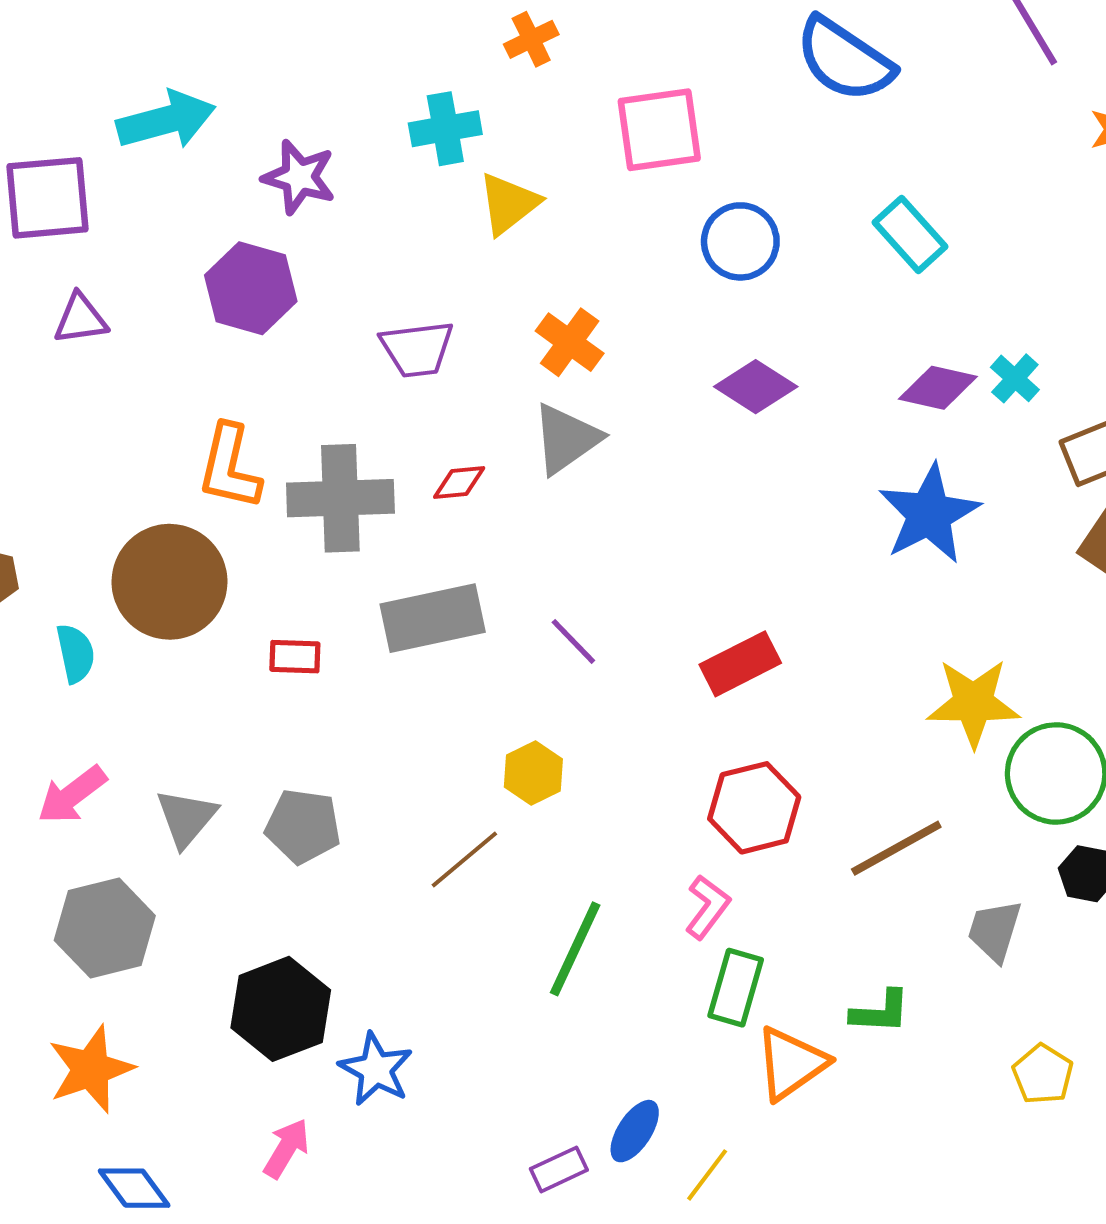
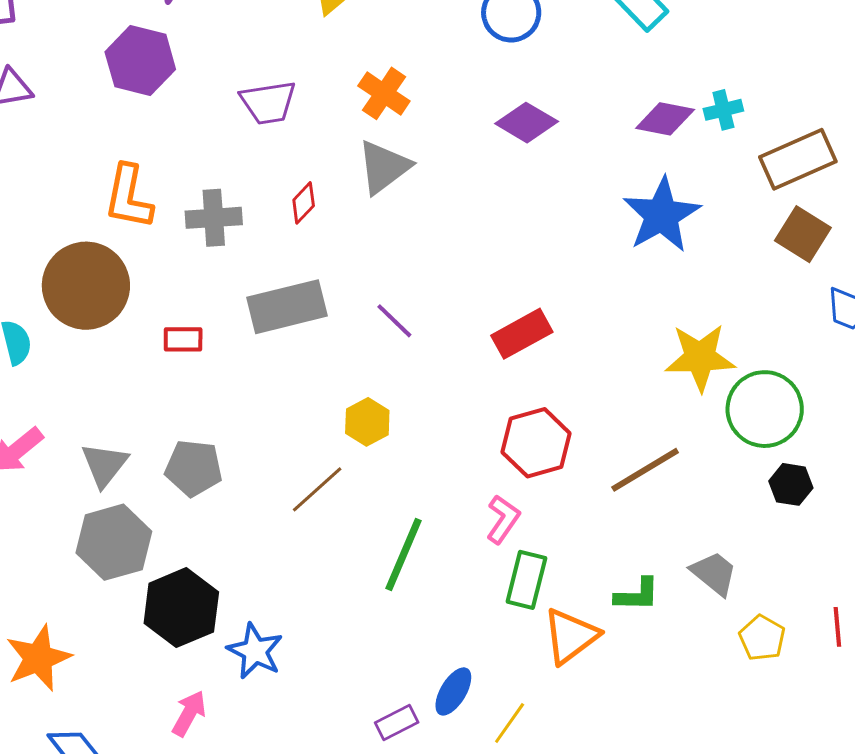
cyan cross: (1015, 378) -> (723, 110), turned 36
red diamond: (459, 483) -> (304, 203), turned -39
gray cross: (340, 498) -> (214, 218), size x0.7
gray hexagon: (105, 928) -> (114, 542), moved
gray trapezoid: (995, 931) -> (714, 573), moved, turned 114

